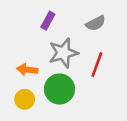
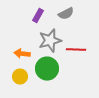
gray semicircle: (96, 23) -> (66, 14), moved
red line: (97, 64) -> (76, 50), turned 72

